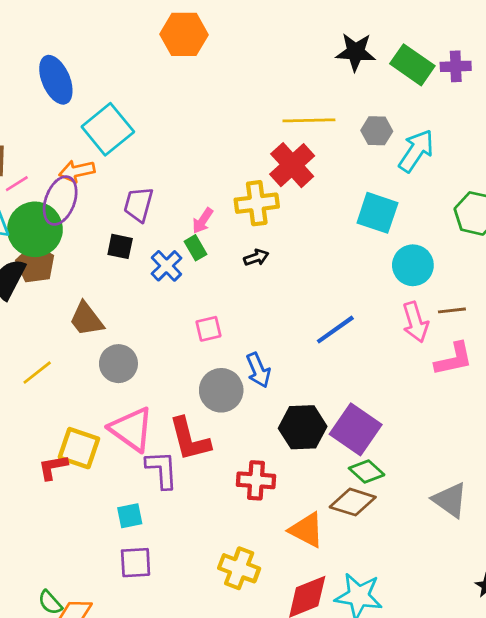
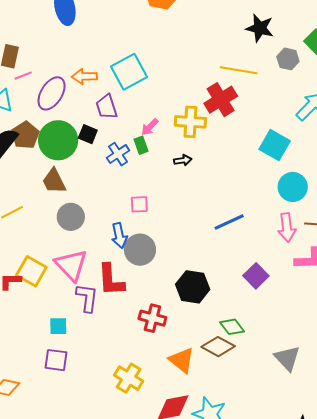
black star: (356, 52) -> (260, 28), moved
cyan square: (108, 129) -> (129, 72), moved
gray hexagon: (377, 131) -> (288, 59), moved
orange arrow: (77, 171) -> (84, 76), moved
purple trapezoid: (138, 204) -> (107, 107), turned -44
green circle: (35, 229) -> (58, 140), moved
blue arrow: (258, 370) -> (119, 236), moved
purple square: (356, 429) -> (256, 276), moved, size x0.7

